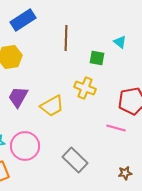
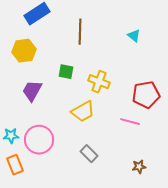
green square: (97, 58) -> (66, 72), moved
yellow trapezoid: (52, 106) -> (83, 112), moved
gray rectangle: (75, 160) -> (89, 154), size x0.7

